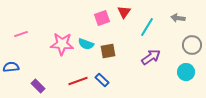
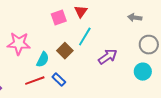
cyan line: (147, 27) -> (85, 37), moved
cyan semicircle: (86, 44) -> (43, 60), moved, turned -84
brown square: (108, 51) -> (65, 51), turned -35

